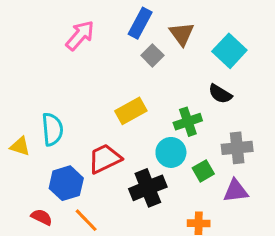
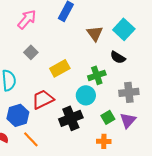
brown triangle: (182, 34) -> (95, 33), moved
gray square: (152, 55) -> (31, 52), moved
green square: (203, 171) -> (108, 117), moved
purple triangle: (236, 191) -> (128, 120), turned -42

